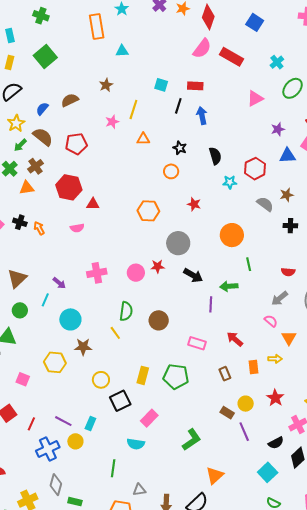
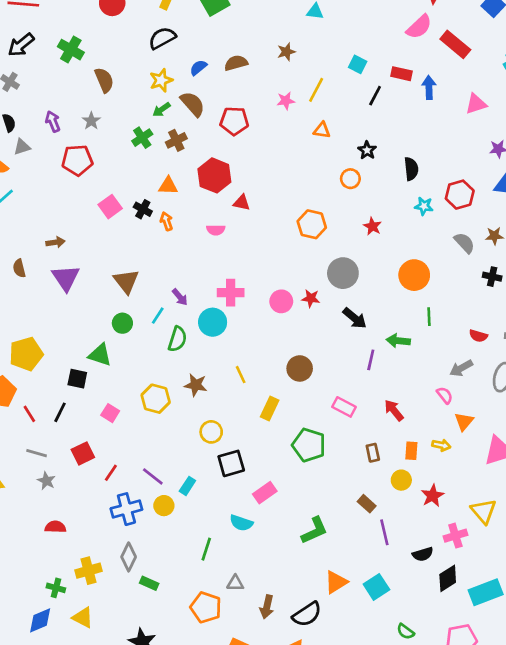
blue arrow: (202, 116) -> (429, 88), moved
orange triangle: (27, 188) -> (168, 186), moved
brown triangle: (17, 278) -> (126, 281), turned -35
green semicircle: (126, 311) -> (177, 339), moved
cyan circle: (70, 319) -> (213, 322), moved
yellow rectangle: (143, 375) -> (270, 409), moved
yellow circle: (246, 404) -> (401, 480), moved
cyan square: (268, 472) -> (376, 587), moved

